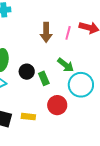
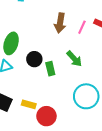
cyan circle: (81, 85) -> (86, 96), moved
red circle: (57, 105) -> (46, 116), moved

